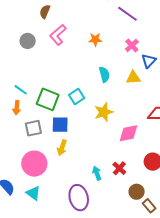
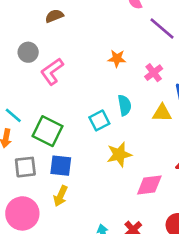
brown semicircle: (45, 12) -> (54, 16), turned 40
pink L-shape: (58, 35) -> (52, 71), moved
pink cross: (132, 45) -> (154, 73), moved
cyan square: (77, 96) -> (99, 120), moved

